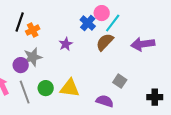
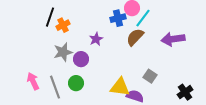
blue cross: (88, 23) -> (118, 18), turned 35
purple circle: (21, 65) -> (81, 59), moved
yellow triangle: (70, 88) -> (120, 87), moved
black cross: (155, 97) -> (185, 92), turned -35

